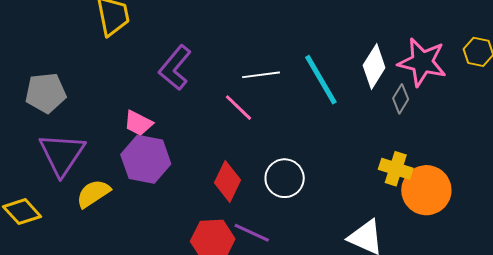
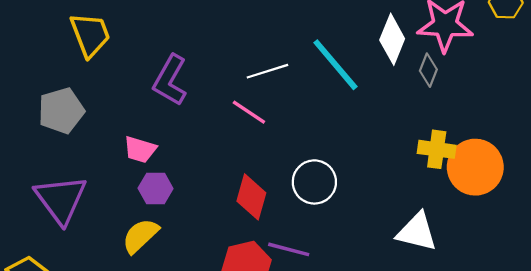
gray pentagon: (46, 93) -> (61, 111), moved
purple hexagon: (146, 159) -> (156, 188), size x0.6
yellow semicircle: (93, 194) -> (140, 236), moved

